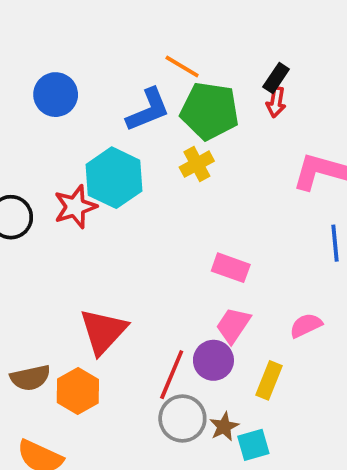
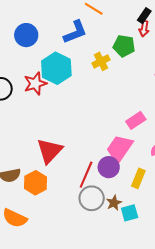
blue circle: (56, 95) -> (26, 35), moved
green pentagon: (210, 111) -> (124, 46), moved, size x0.7
pink rectangle: (231, 268) -> (136, 120), moved, turned -54
pink trapezoid: (233, 325) -> (120, 148), size x1.4

